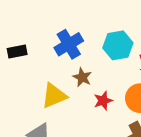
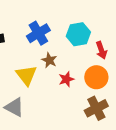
yellow triangle: (54, 96) -> (26, 75), turned -45

